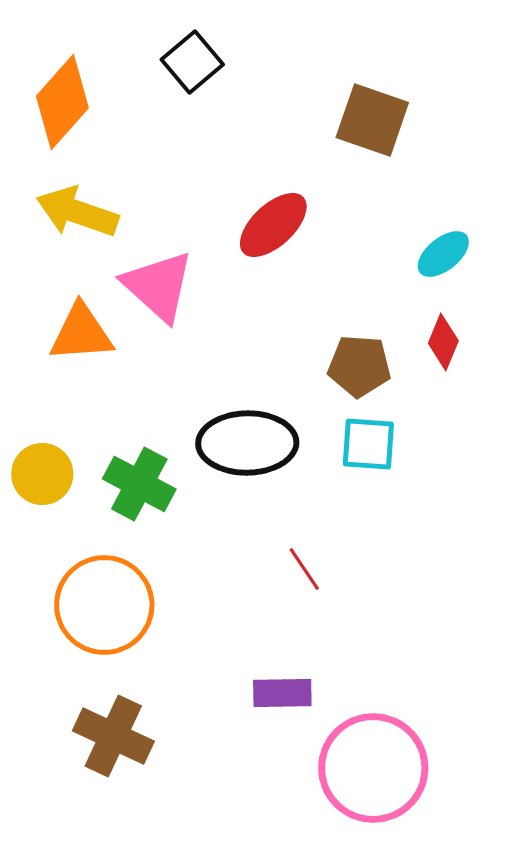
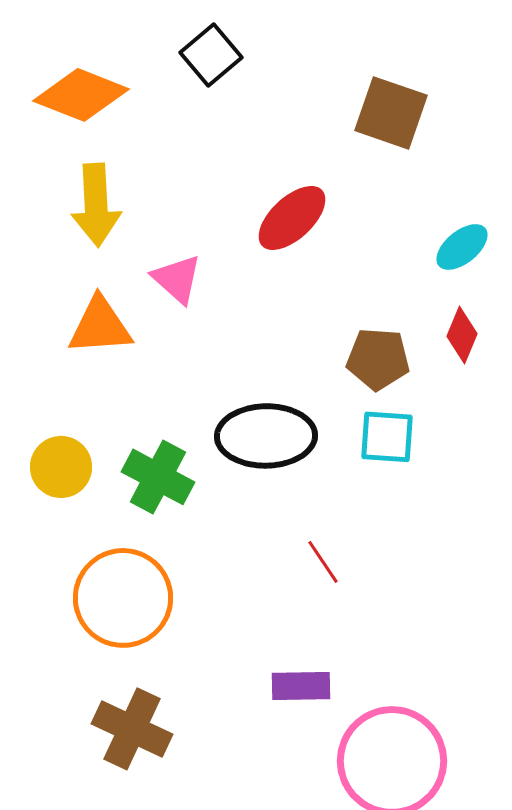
orange diamond: (62, 102) -> (81, 95), turned 70
yellow arrow: (77, 212) -> (96, 205), turned -112
pink triangle: (158, 286) -> (177, 279), size x0.7

